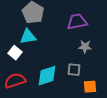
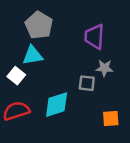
purple trapezoid: (77, 22) -> (94, 37), turned -75
gray square: (74, 70) -> (87, 83), moved

